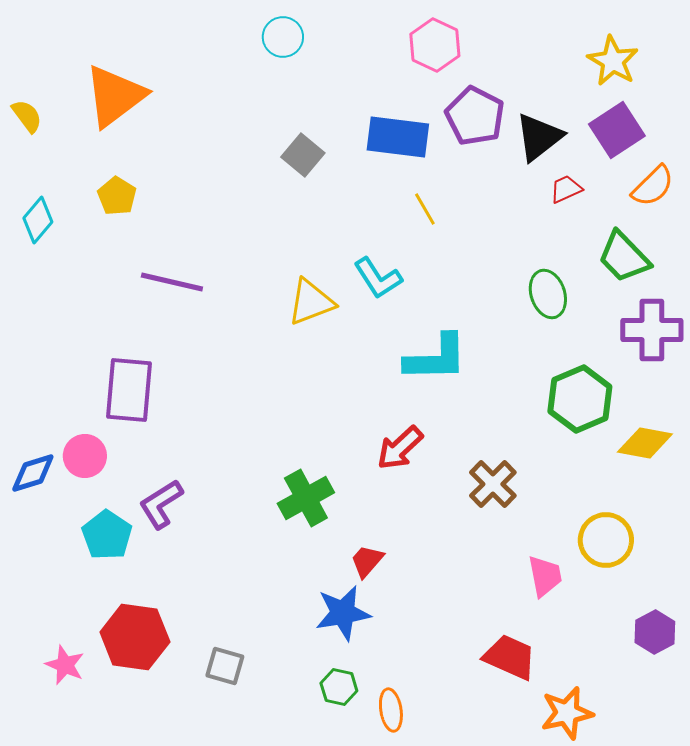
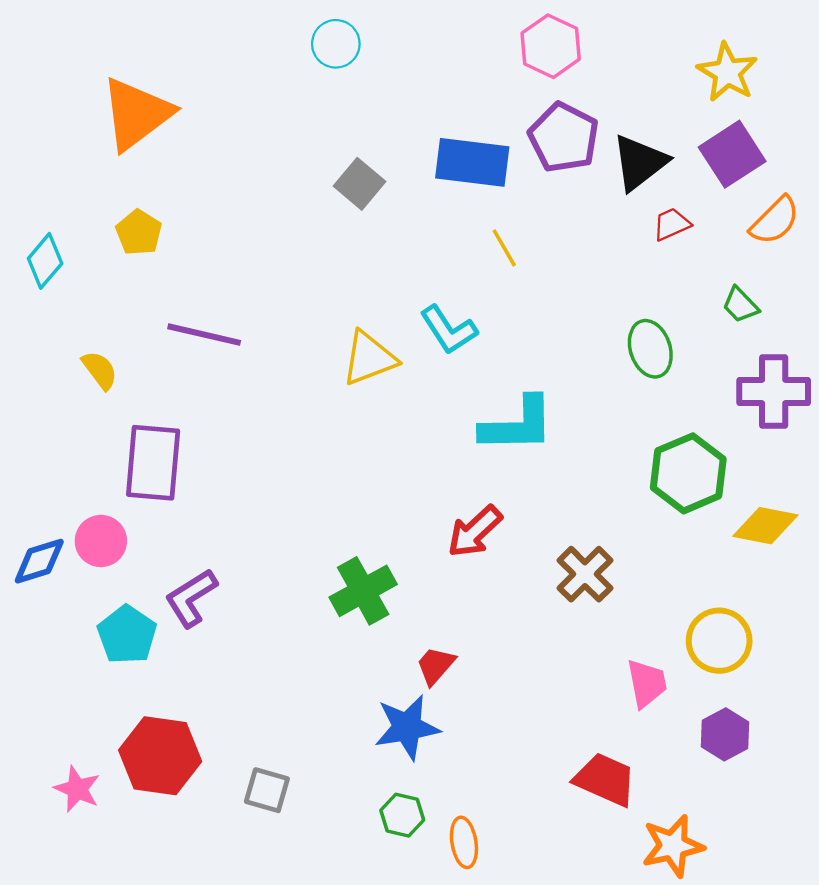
pink hexagon: (435, 45) -> (551, 46), moved
yellow semicircle: (27, 116) -> (100, 370), moved
green trapezoid: (624, 257) -> (740, 305), size x0.6
purple hexagon: (655, 632) -> (725, 734), moved

